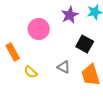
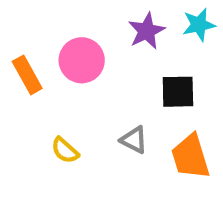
black square: (85, 44) -> (178, 92), turned -30
orange rectangle: (13, 52) -> (27, 75), moved

